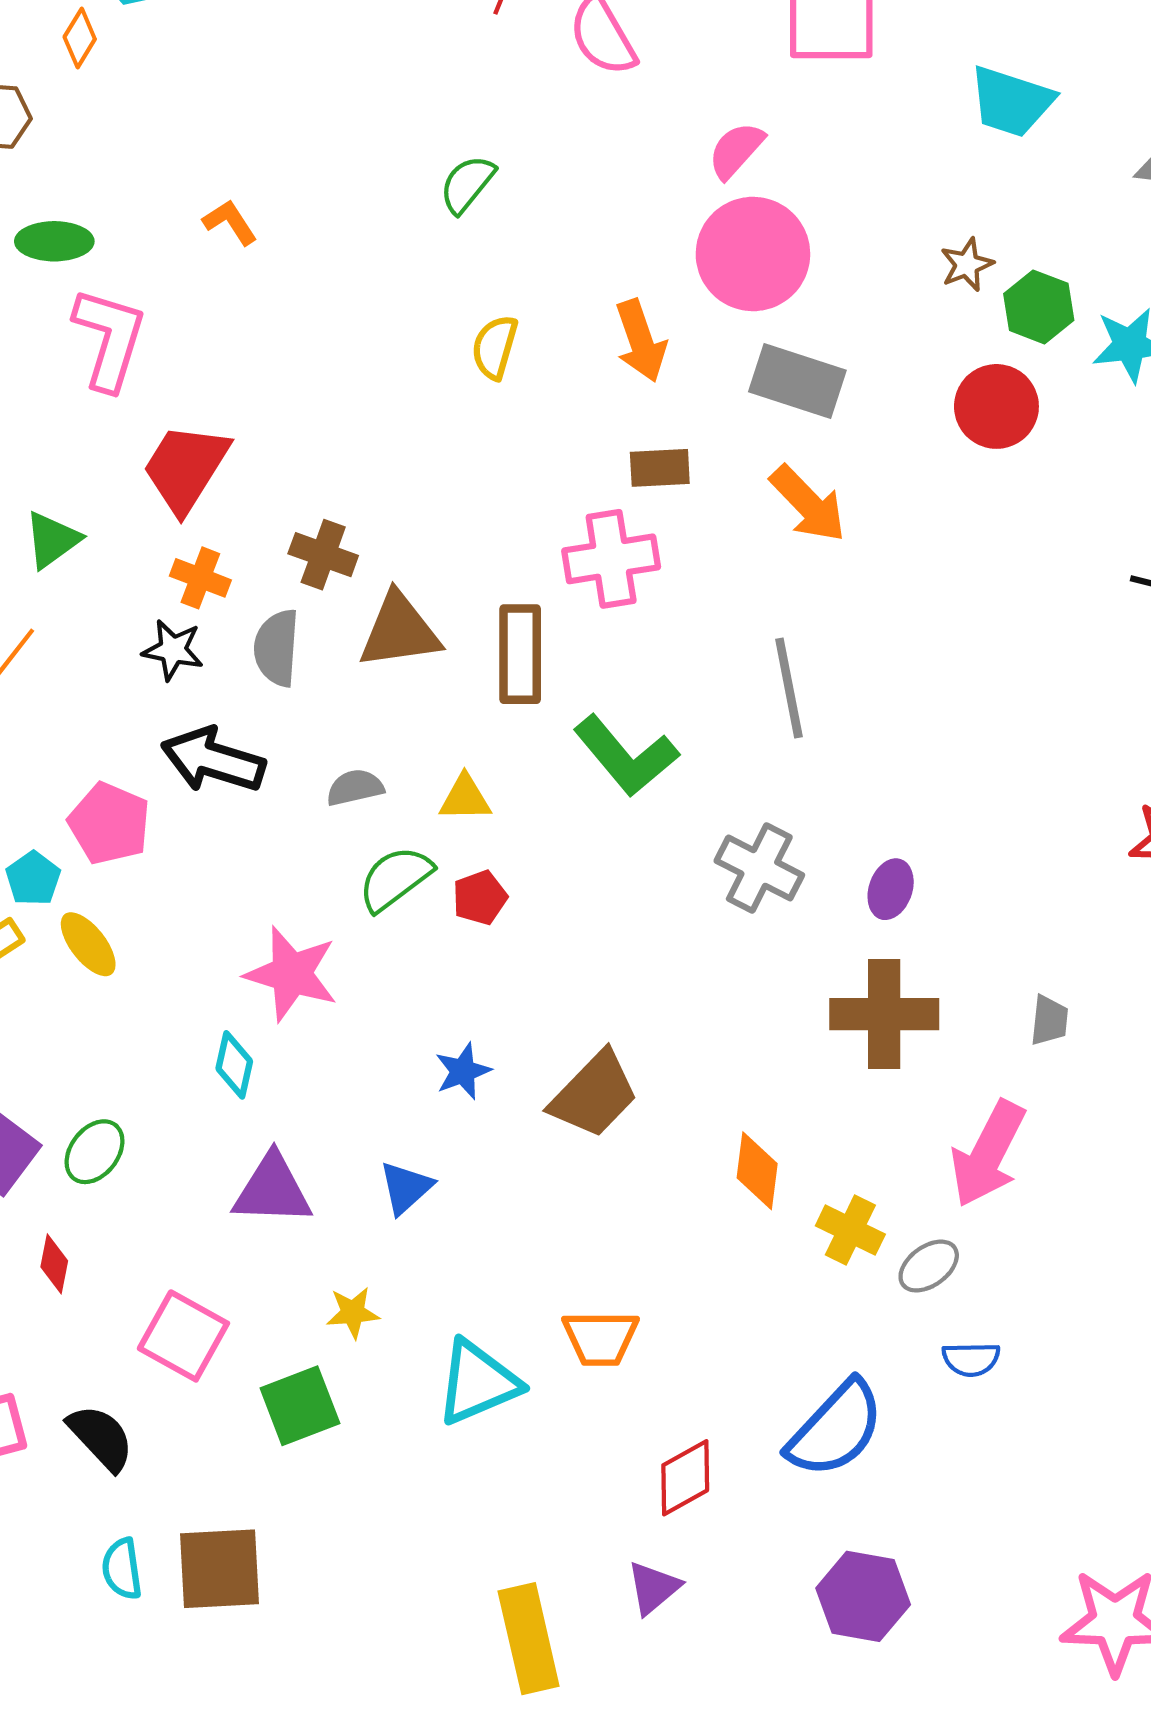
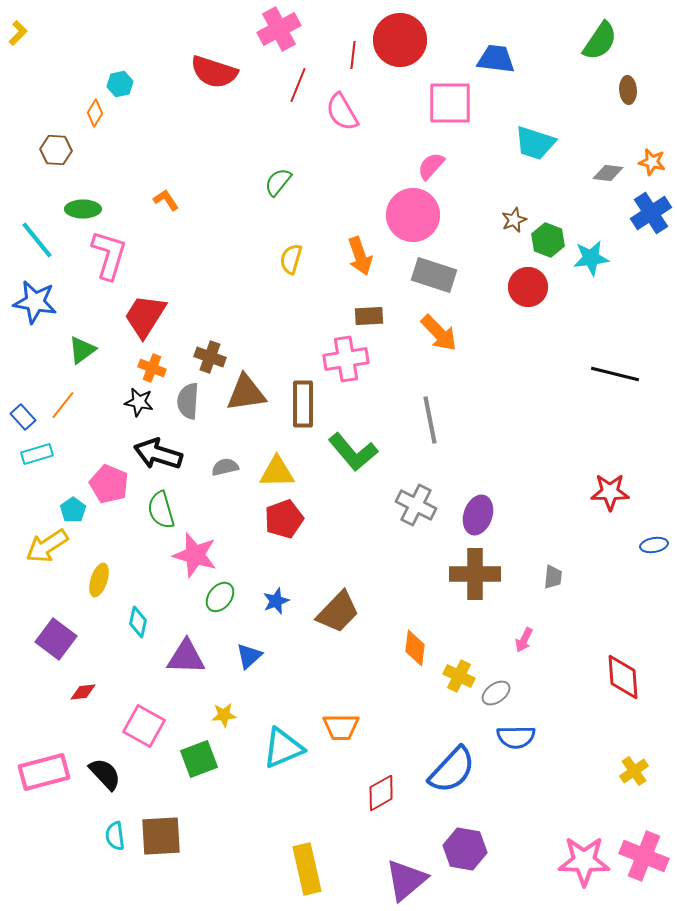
pink semicircle: (736, 150) -> (431, 166), moved
yellow triangle: (465, 798) -> (277, 472), size x1.4
green semicircle: (395, 879) -> (161, 510), moved, turned -69
purple ellipse: (891, 889) -> (478, 515), size x1.4
red pentagon: (480, 898) -> (284, 519), size x1.5
yellow ellipse: (88, 944) -> (99, 580), moved, turned 56
cyan diamond: (234, 1065) -> (138, 622), moved
green ellipse: (95, 1152) -> (220, 597), moved
pink arrow: (988, 1154) -> (524, 640), size x0.5
red diamond: (54, 1264) -> (83, 692), turned 72
blue semicircle: (971, 1359) -> (516, 737), size x1.4
purple triangle: (653, 1588) -> (406, 880), moved, size x1.6

